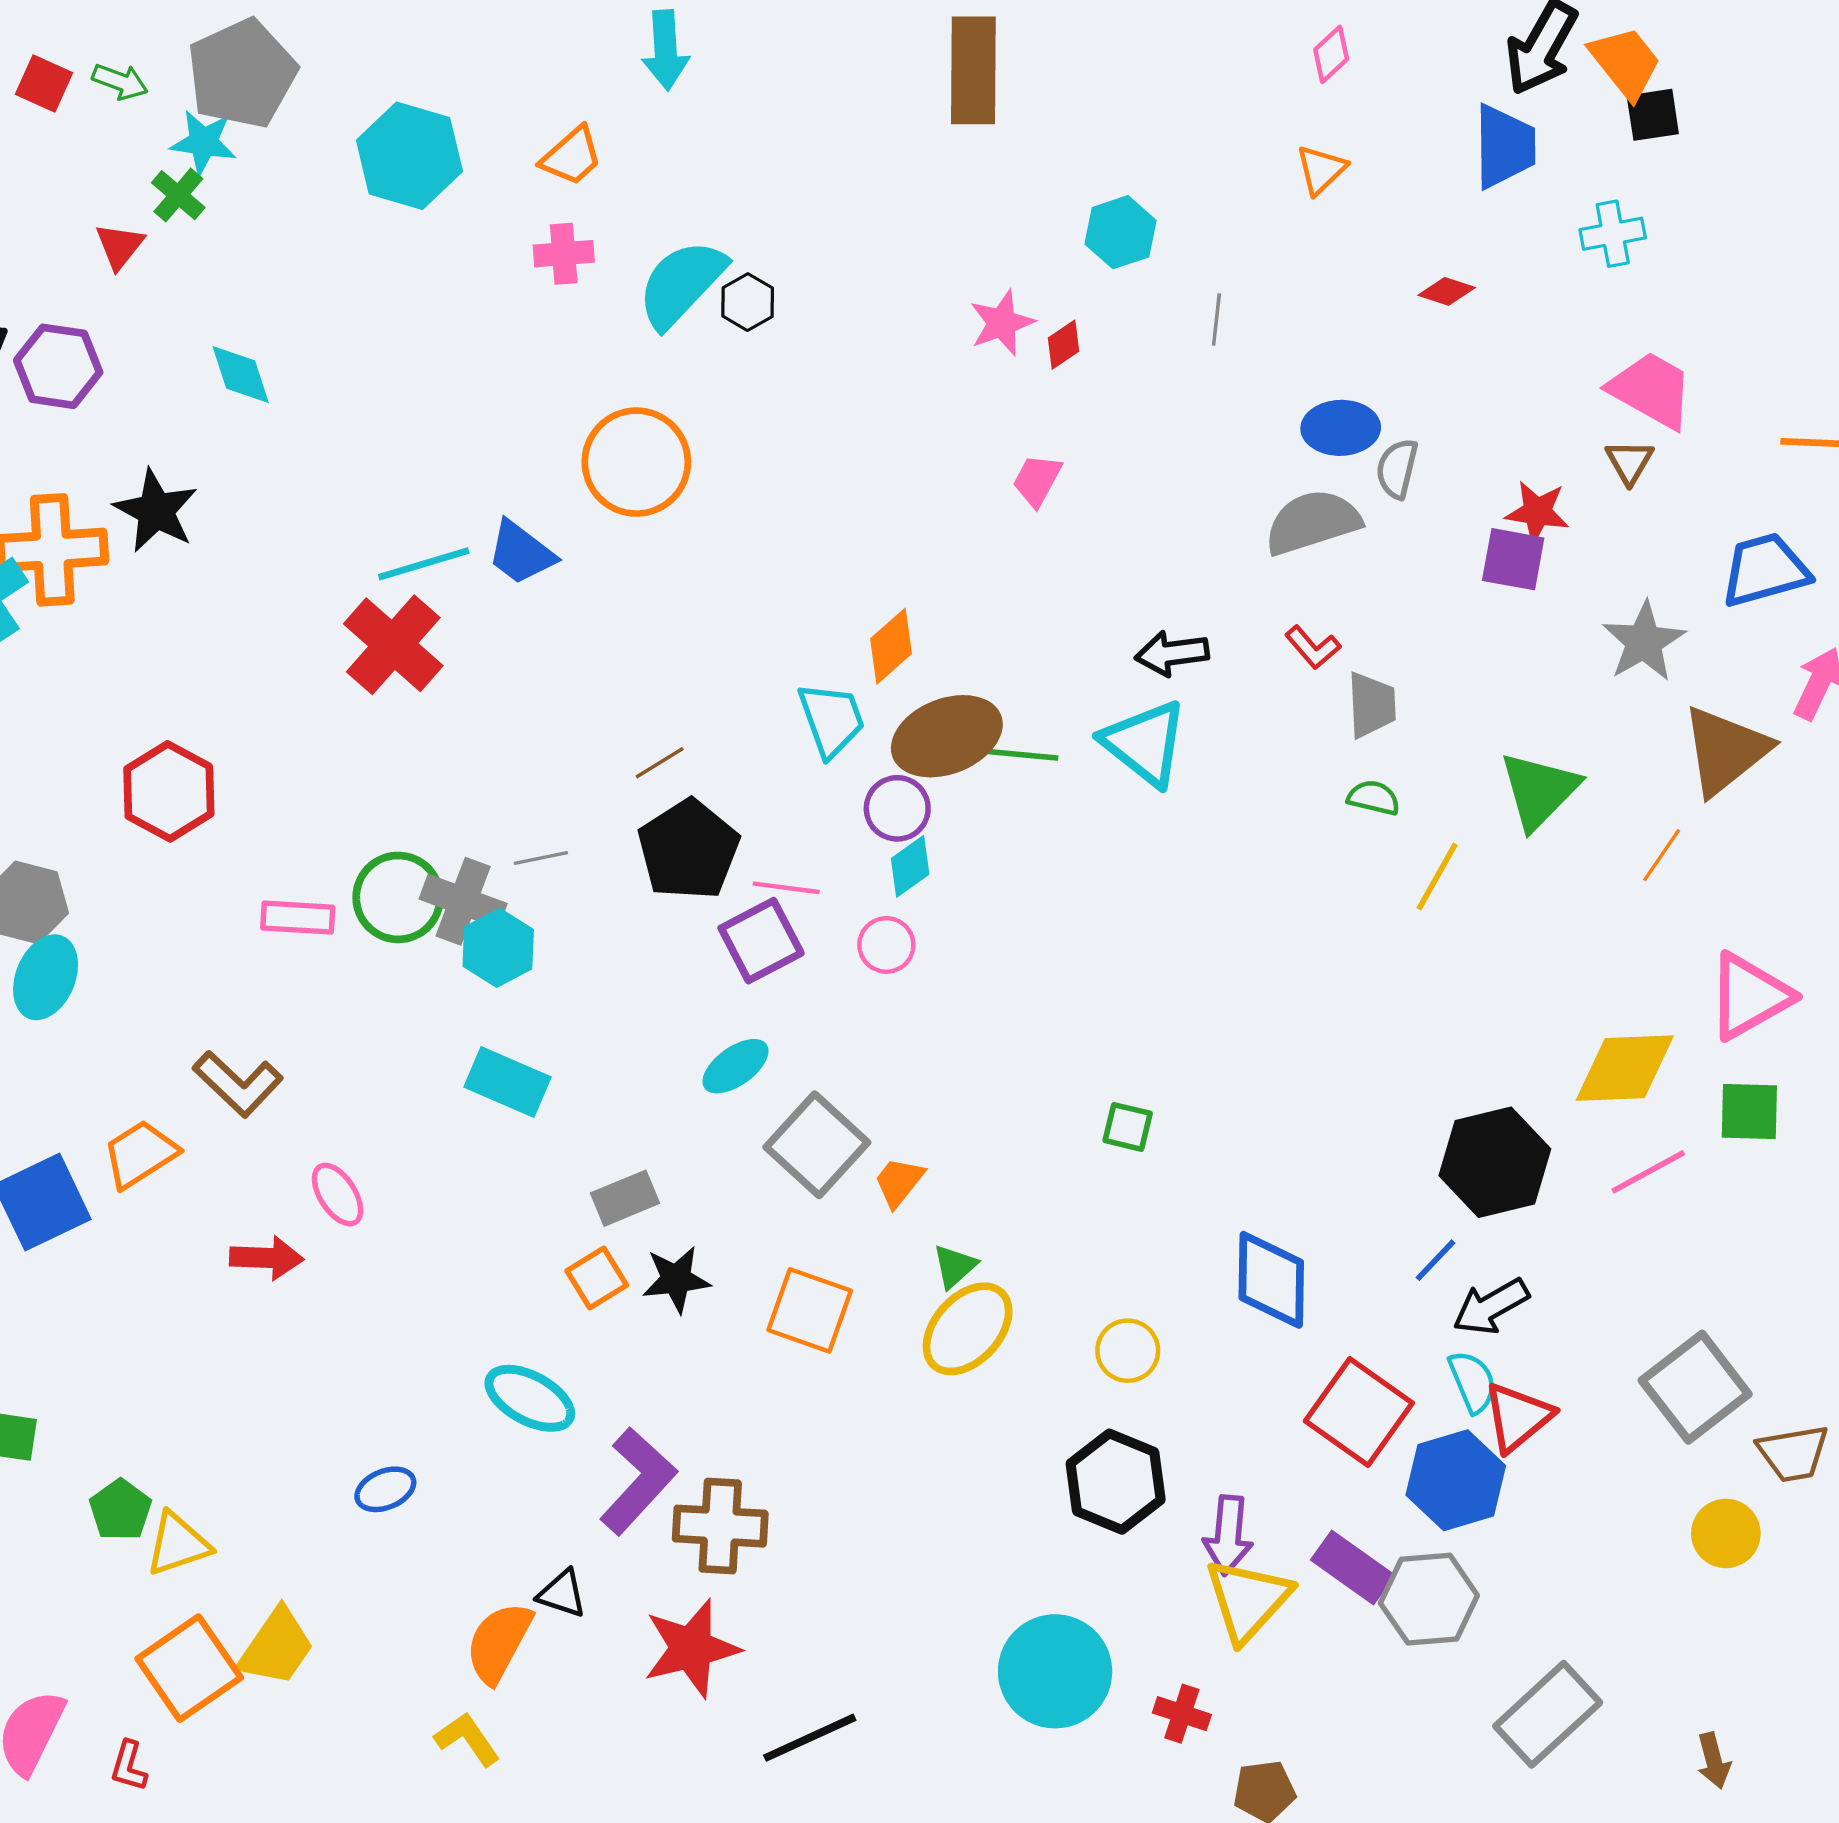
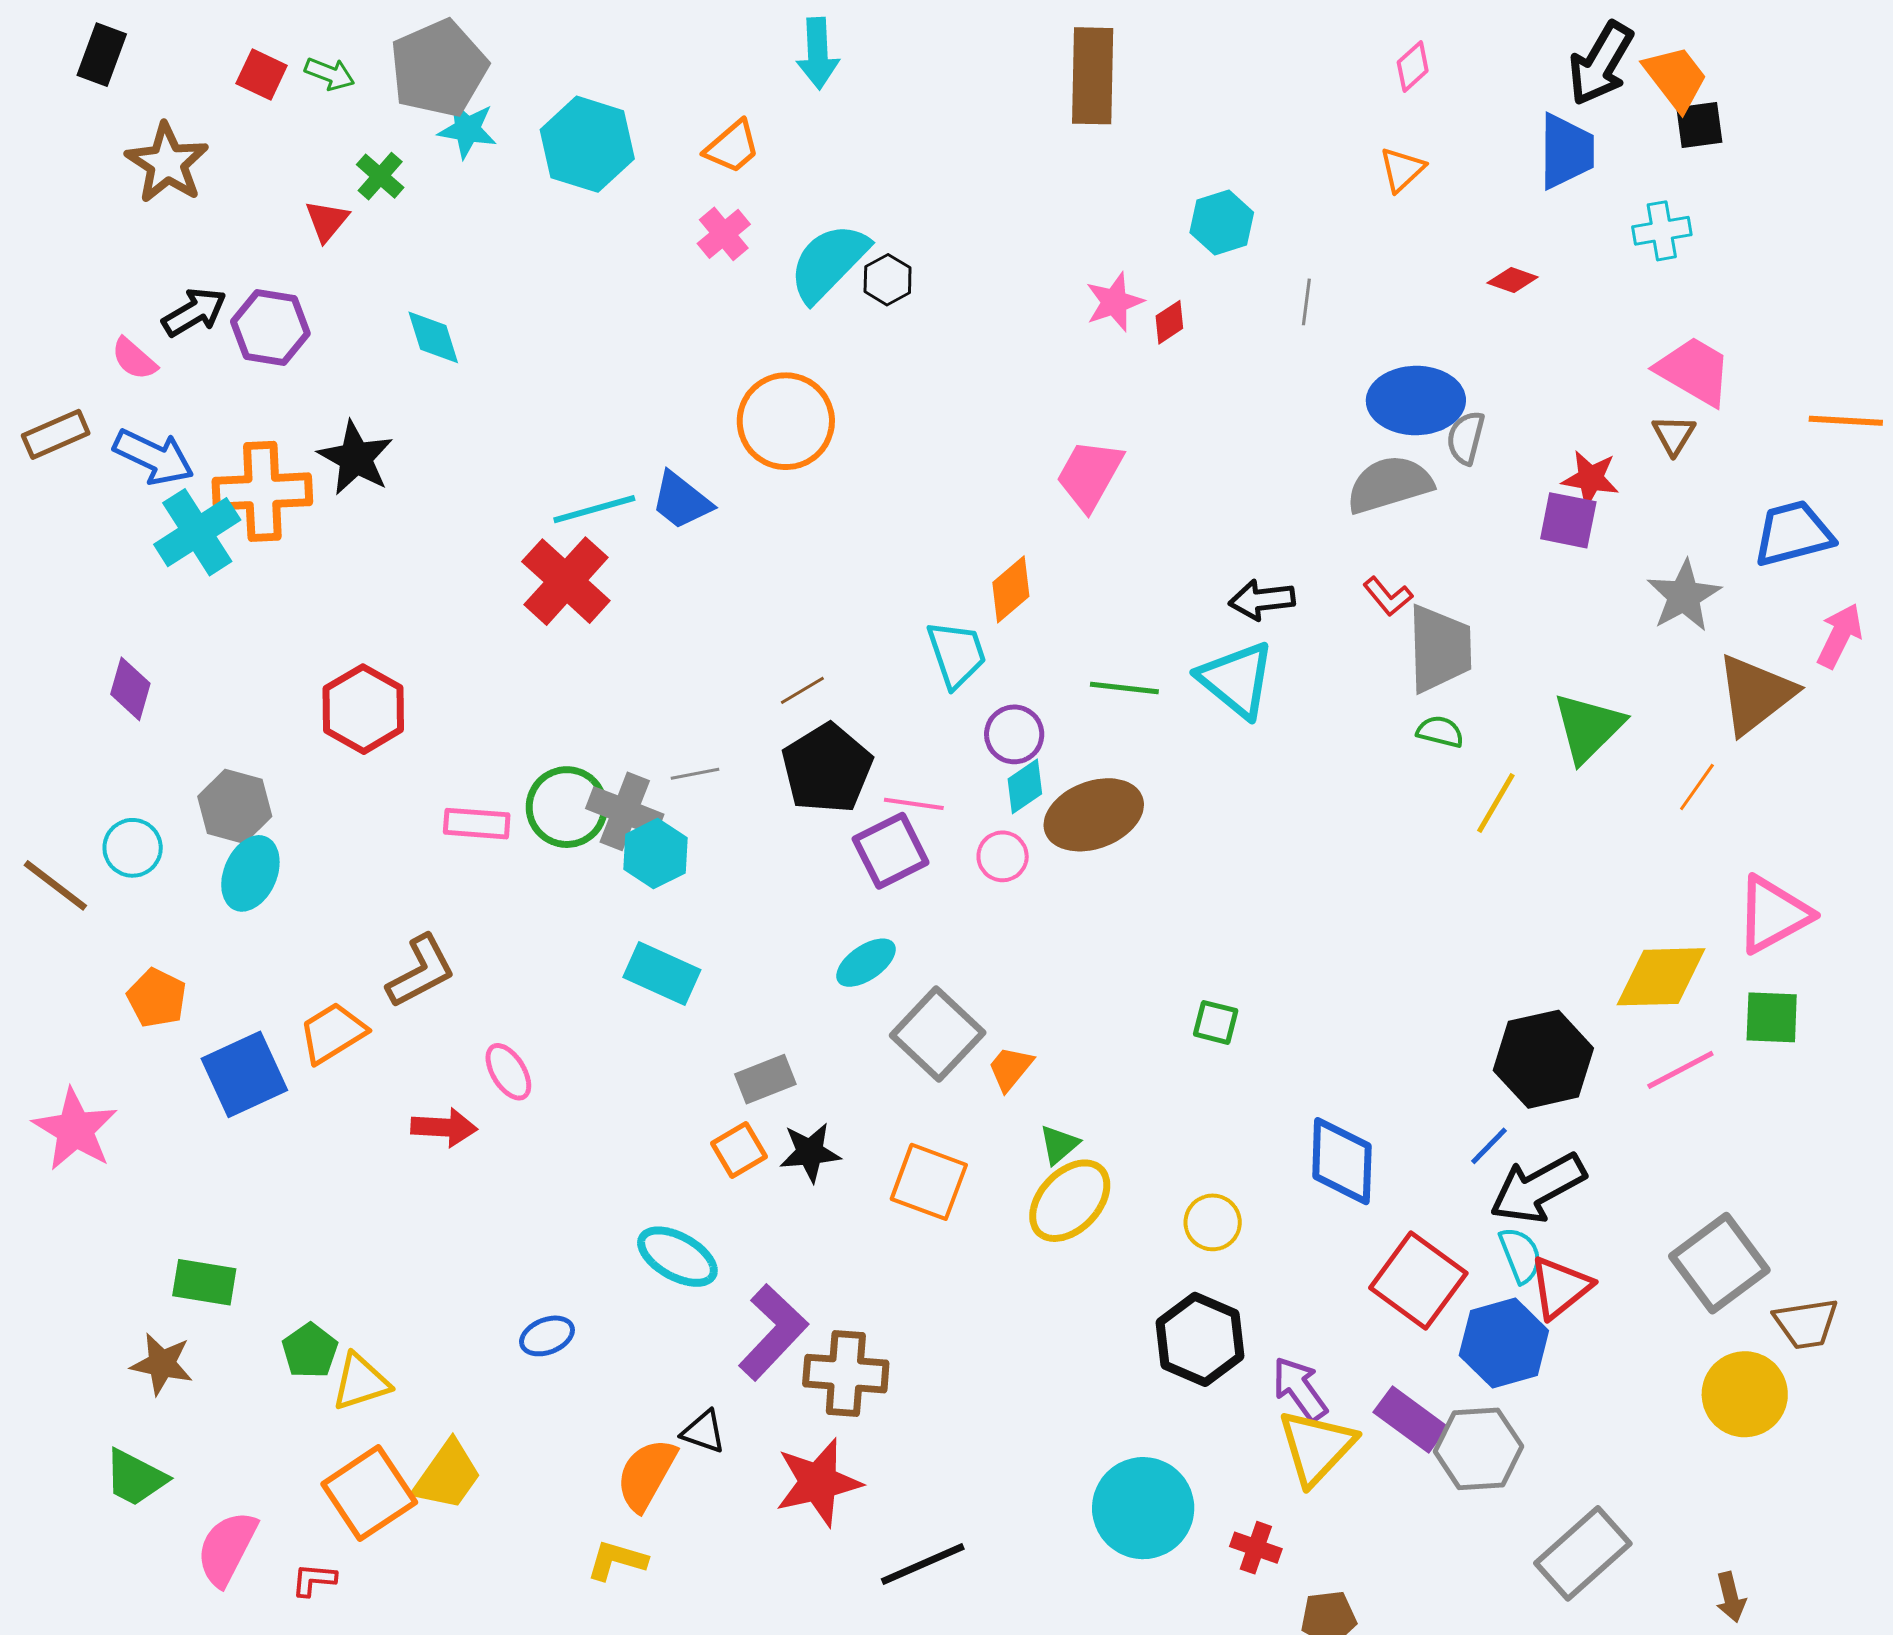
cyan star: (203, 142) -> (467, 130), moved
pink cross: (564, 254) -> (724, 234), turned -36
blue ellipse: (1341, 428) -> (1416, 401), size x1.4
pink trapezoid: (1037, 480) -> (1090, 475), moved, size x1.5
gray trapezoid: (1372, 705) -> (1440, 649), size x1.5
brown ellipse: (947, 736) -> (1094, 815), moved
brown L-shape: (238, 1084) -> (421, 971), turned -72
black arrow: (1491, 1307) -> (1538, 1188), size x1.4
yellow circle: (1726, 1533) -> (1745, 1394), size x1.4
purple arrow: (1228, 1535) -> (1300, 1389), turned 138
yellow L-shape: (467, 1739) -> (617, 1560), turned -40
red L-shape: (129, 1766) -> (314, 1580), turned 78

